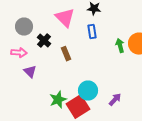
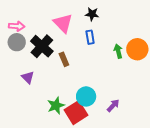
gray circle: (24, 27) -> (17, 42), moved
black cross: (44, 41) -> (42, 46), size x1.6
pink arrow: (19, 53) -> (17, 26), moved

